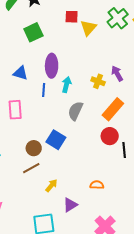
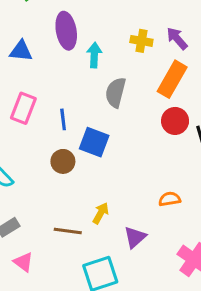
purple arrow: (117, 74) -> (177, 38), moved
blue line: (44, 90) -> (63, 119), moved
pink rectangle: (15, 110) -> (23, 108), turned 36
brown line: (31, 168) -> (68, 231), moved, turned 48

